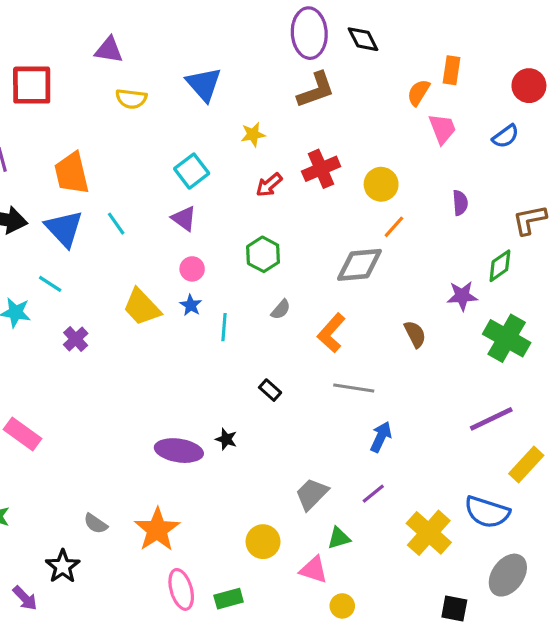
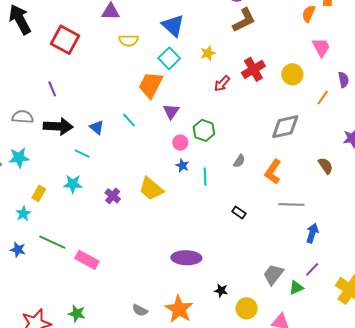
red square: (32, 85) -> (65, 40), turned 36
pink trapezoid: (442, 129) -> (321, 47), moved
cyan square: (192, 171) -> (169, 58), moved
orange trapezoid: (72, 173) -> (151, 85), moved, turned 48
purple triangle: (184, 218) -> (171, 111), turned 36
orange line: (394, 227) -> (323, 98), moved
blue triangle: (64, 229) -> (97, 127), size x0.6
green hexagon: (263, 254) -> (204, 130), moved
cyan line: (50, 284) -> (82, 153), moved
yellow trapezoid: (142, 307) -> (151, 189), moved
black star: (226, 439) -> (221, 291), moved
green triangle: (339, 538) -> (296, 288), moved

